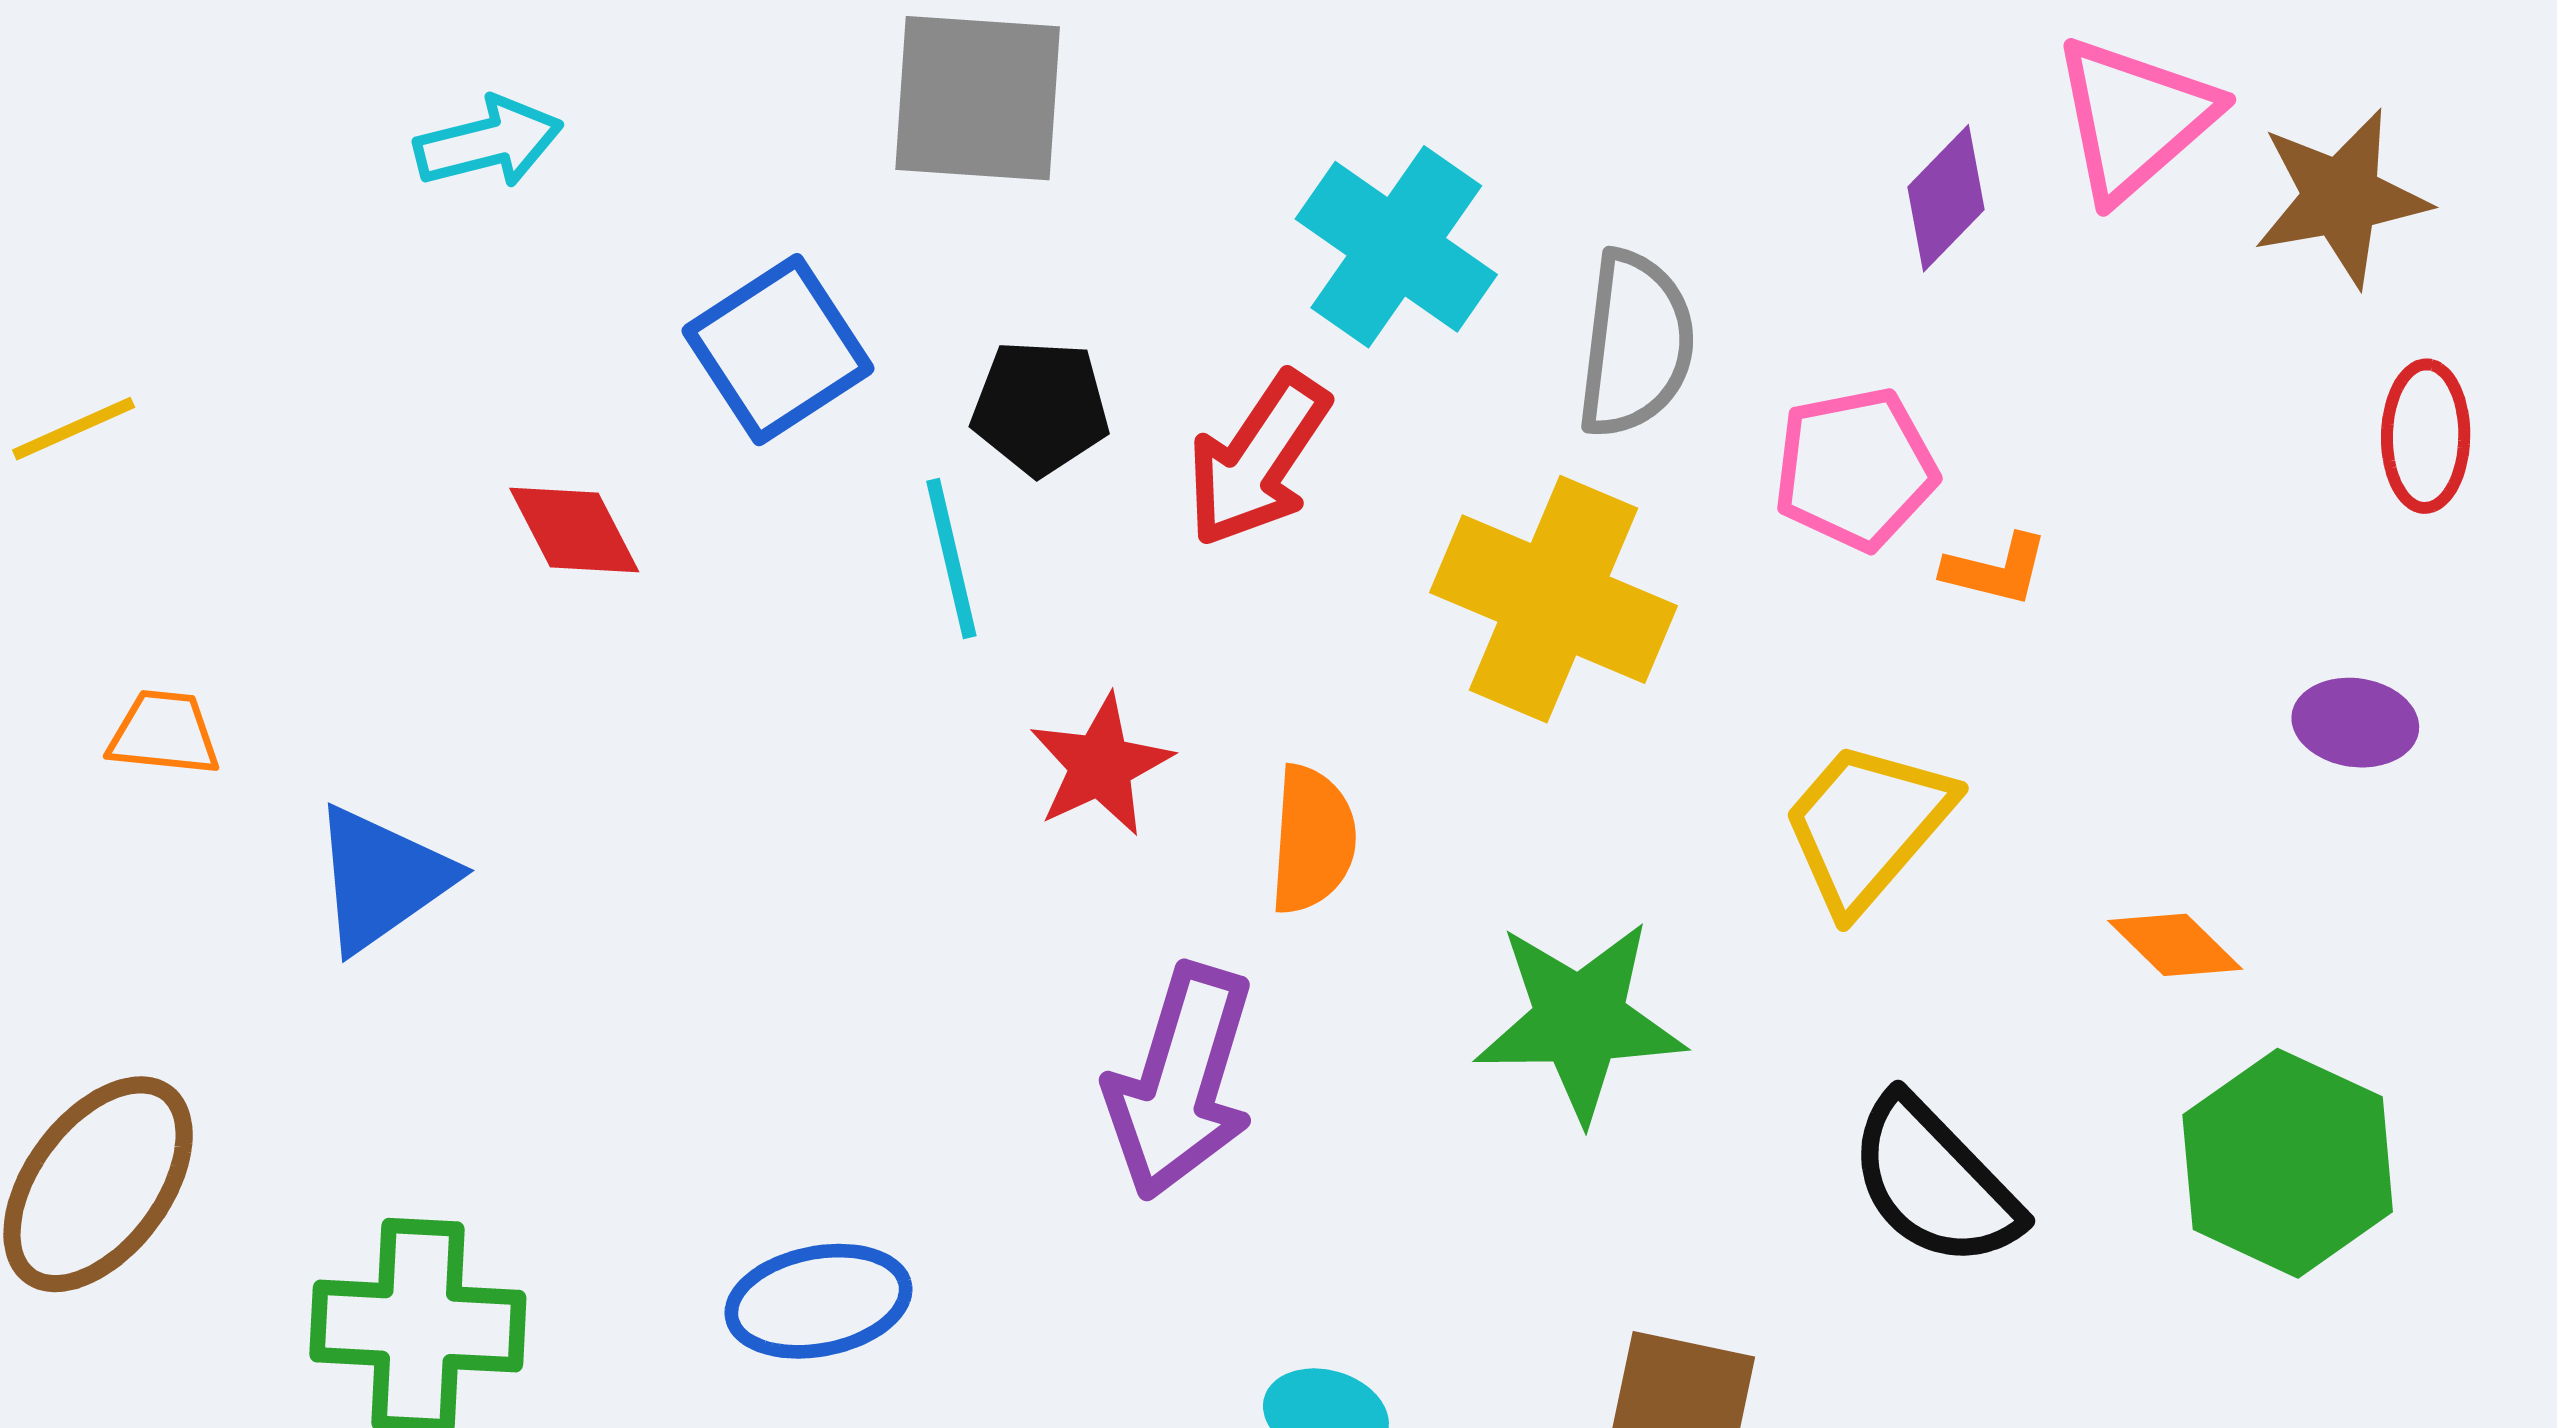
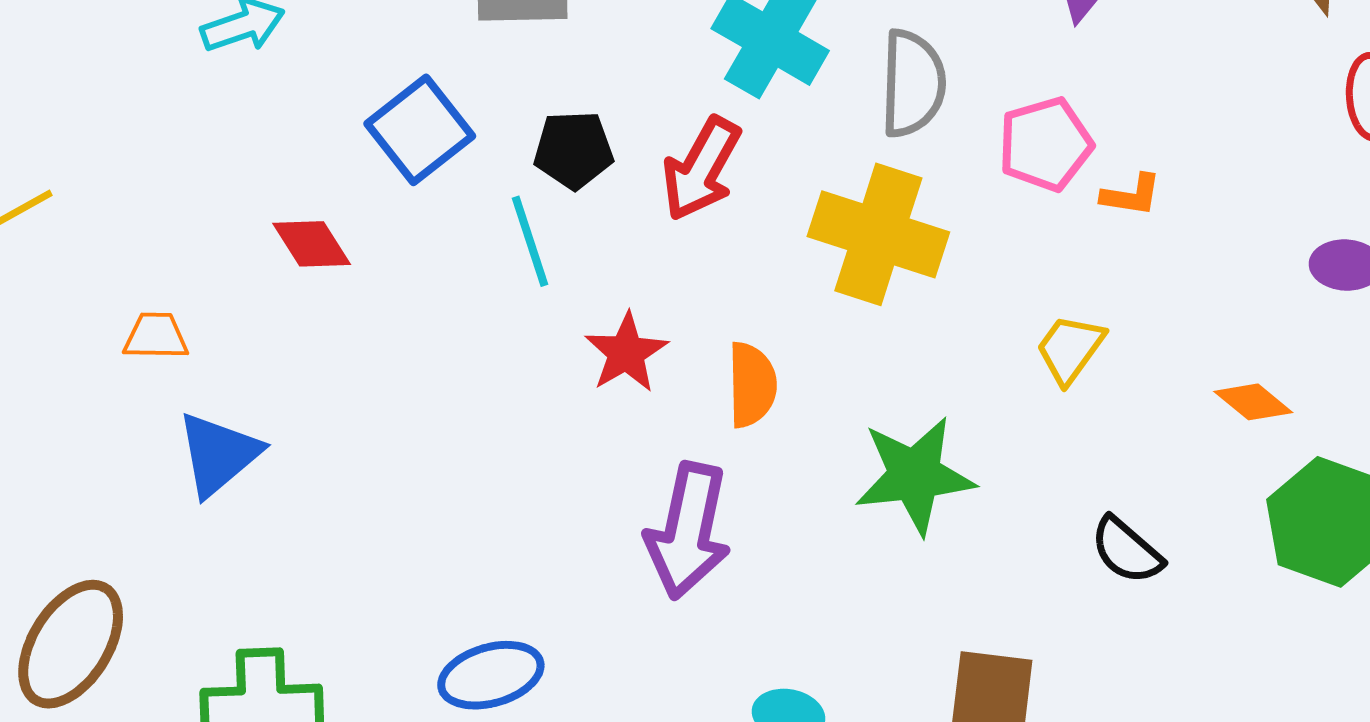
orange trapezoid: (164, 733) -> (156, 336), moved
yellow trapezoid: (1867, 826) -> (1070, 349), size x0.7
black semicircle: (1934, 1182) -> (1127, 550), size x0.7

